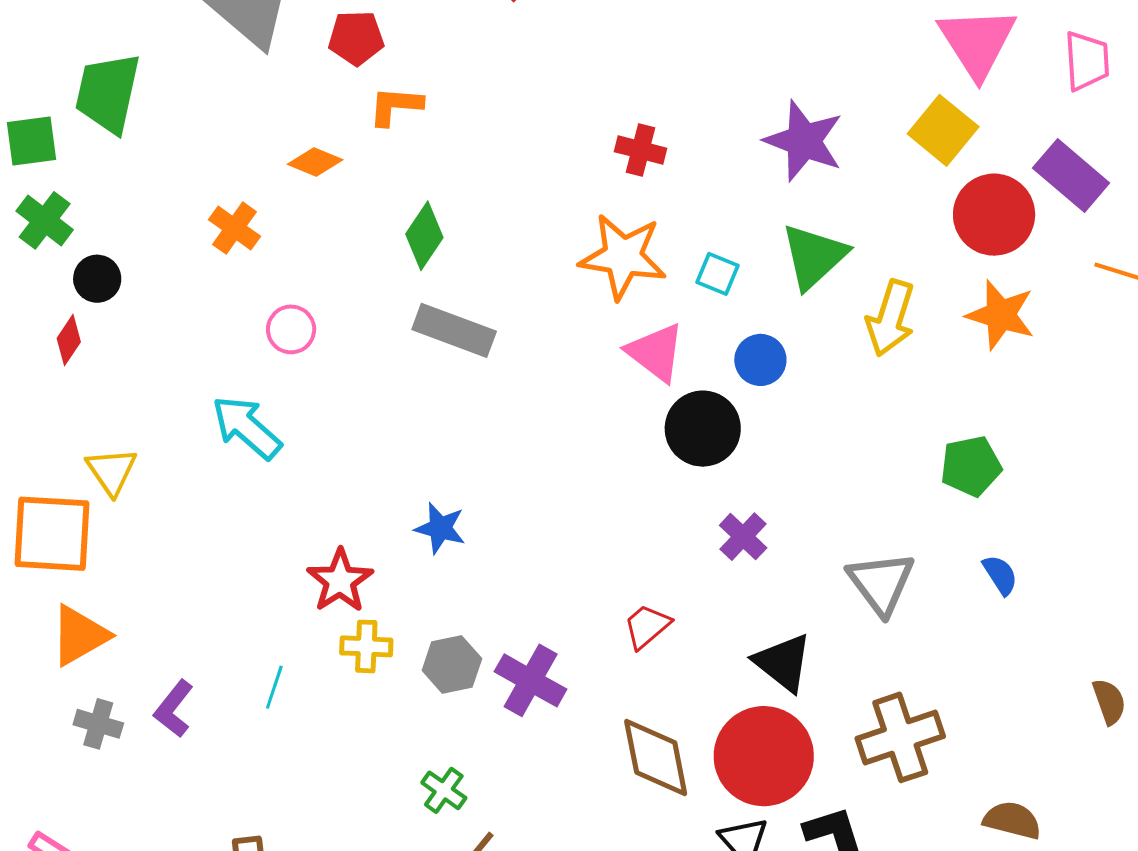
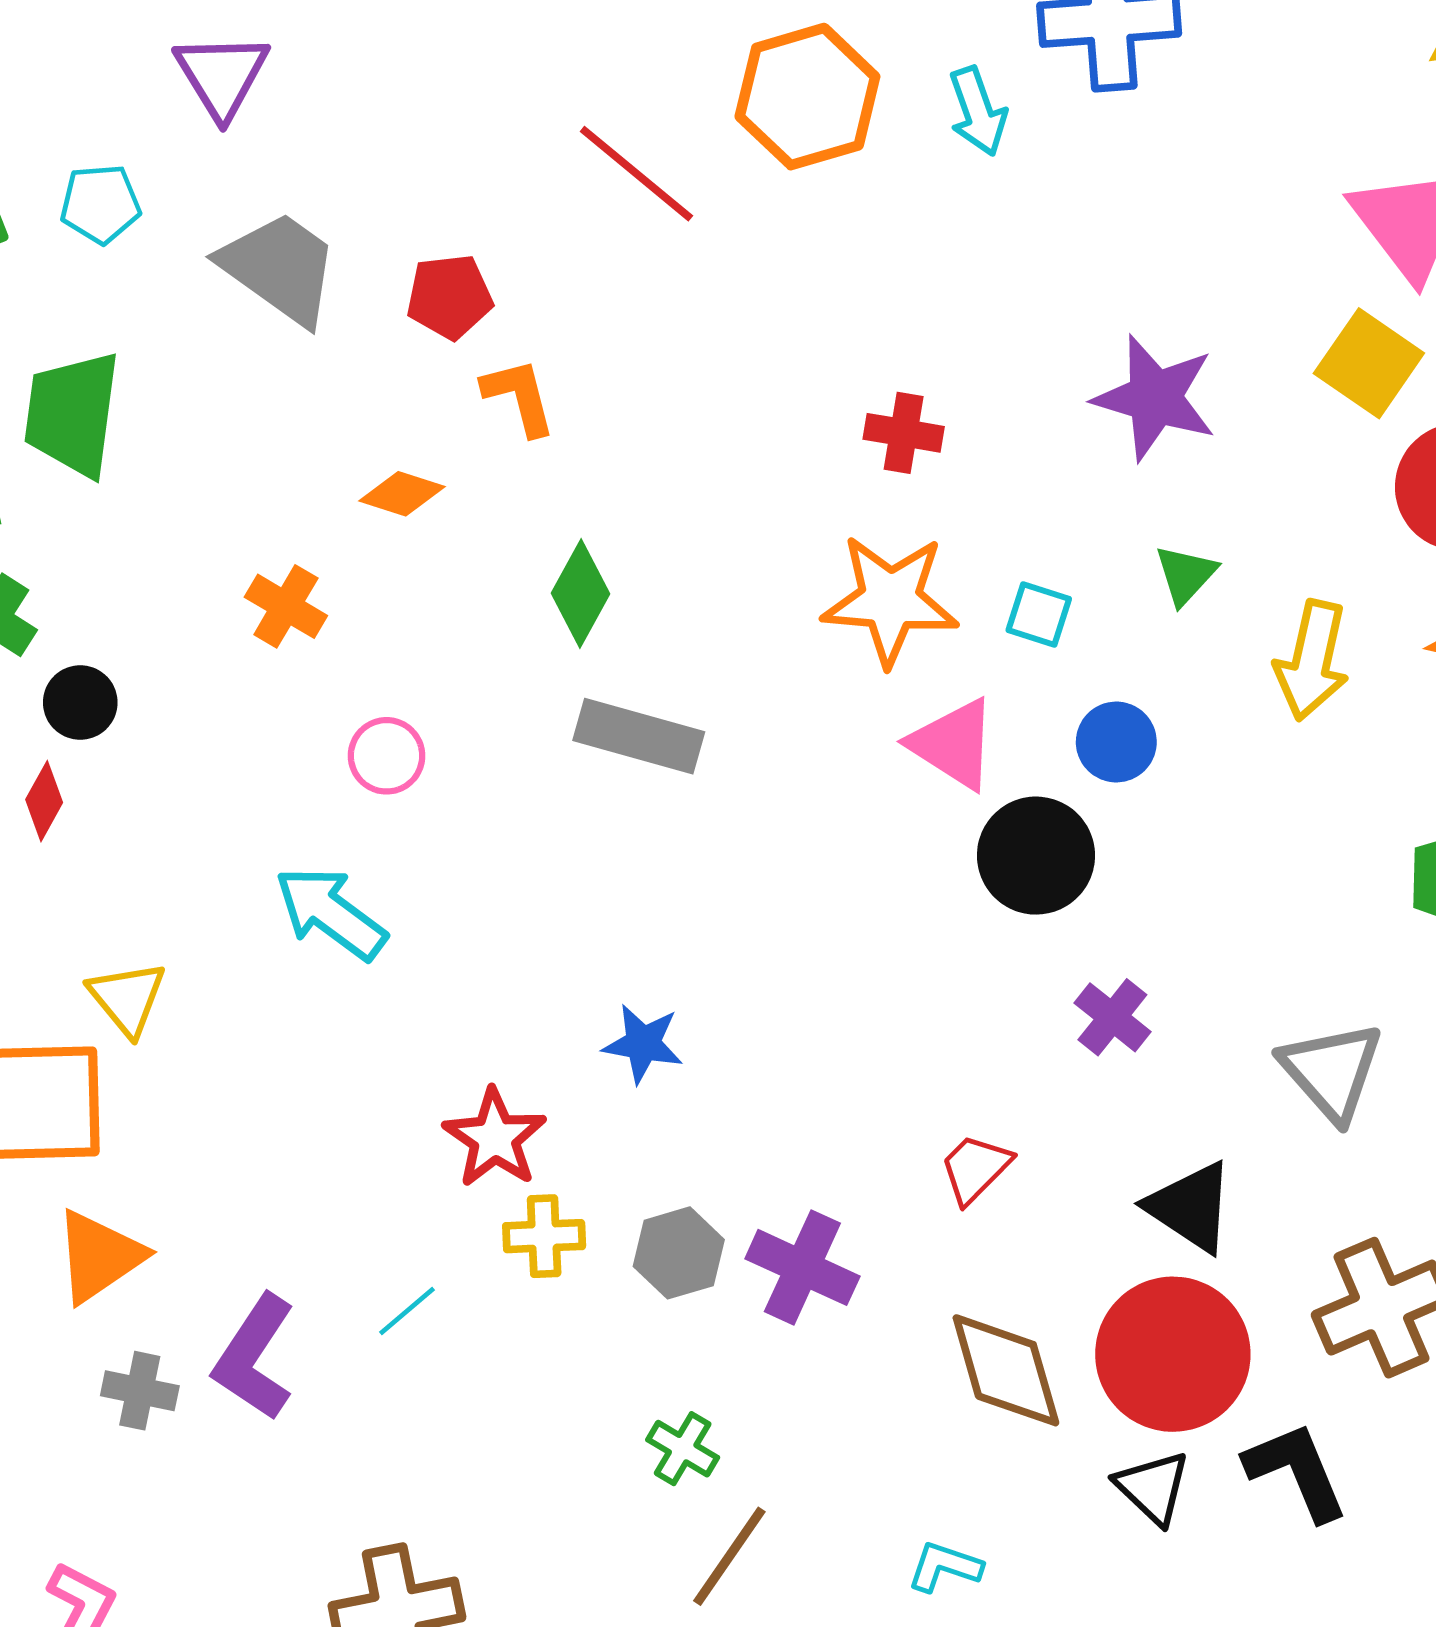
orange L-shape: (396, 106) -> (519, 397), turned 76
green triangle: (814, 256) -> (1186, 575), size x0.6
cyan line: (274, 687) -> (407, 1311), turned 36
purple L-shape: (174, 709) -> (254, 1357), size x1.4

